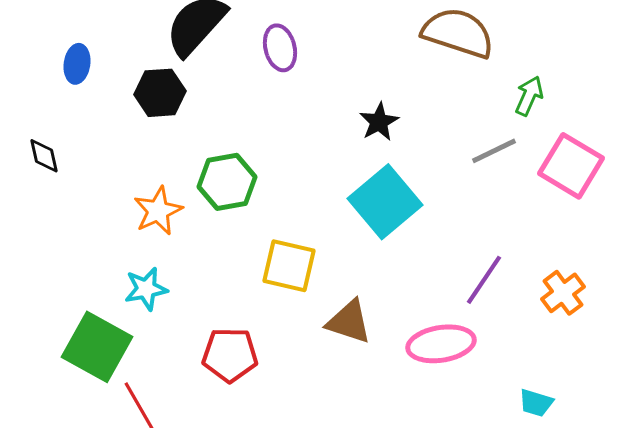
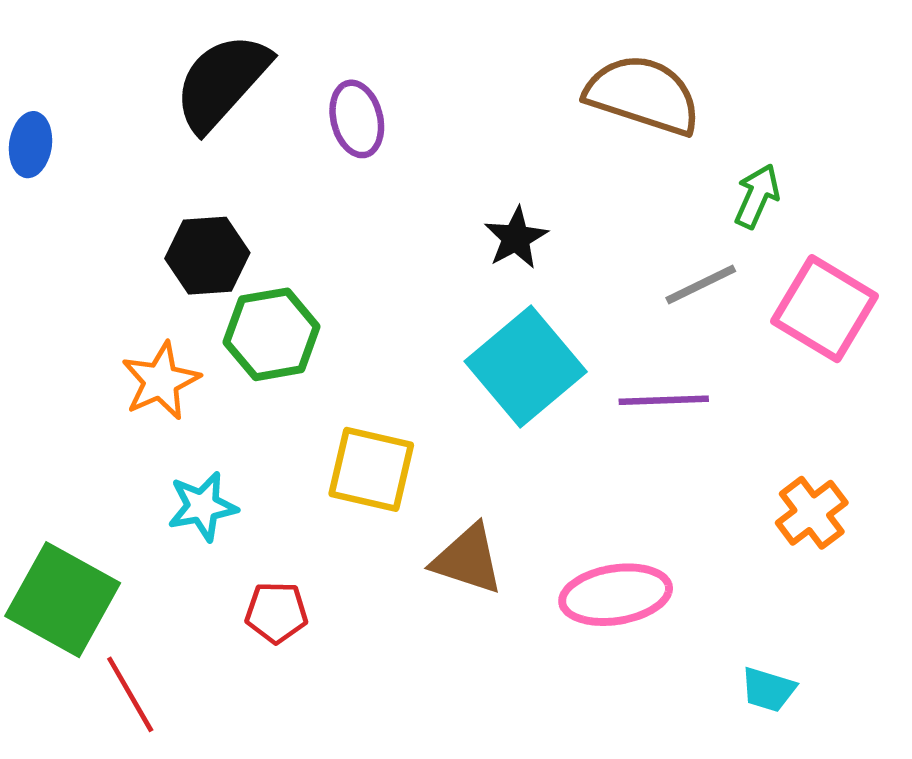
black hexagon: (160, 93) -> (207, 256), moved
purple line: (484, 280) -> (664, 400), moved, turned 54
cyan star: (146, 289) -> (202, 506), moved
red pentagon: (230, 355) -> (276, 612), size x0.7

